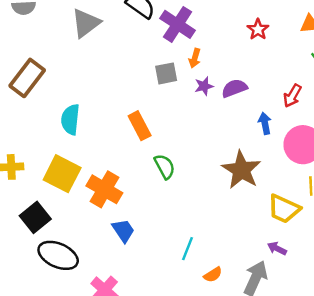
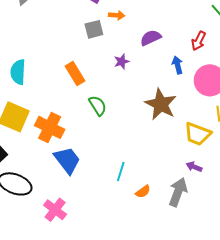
orange arrow: (195, 58) -> (117, 15), turned -98
purple star: (204, 86) -> (122, 62), moved
blue trapezoid: (123, 231) -> (67, 160), size x1.4

